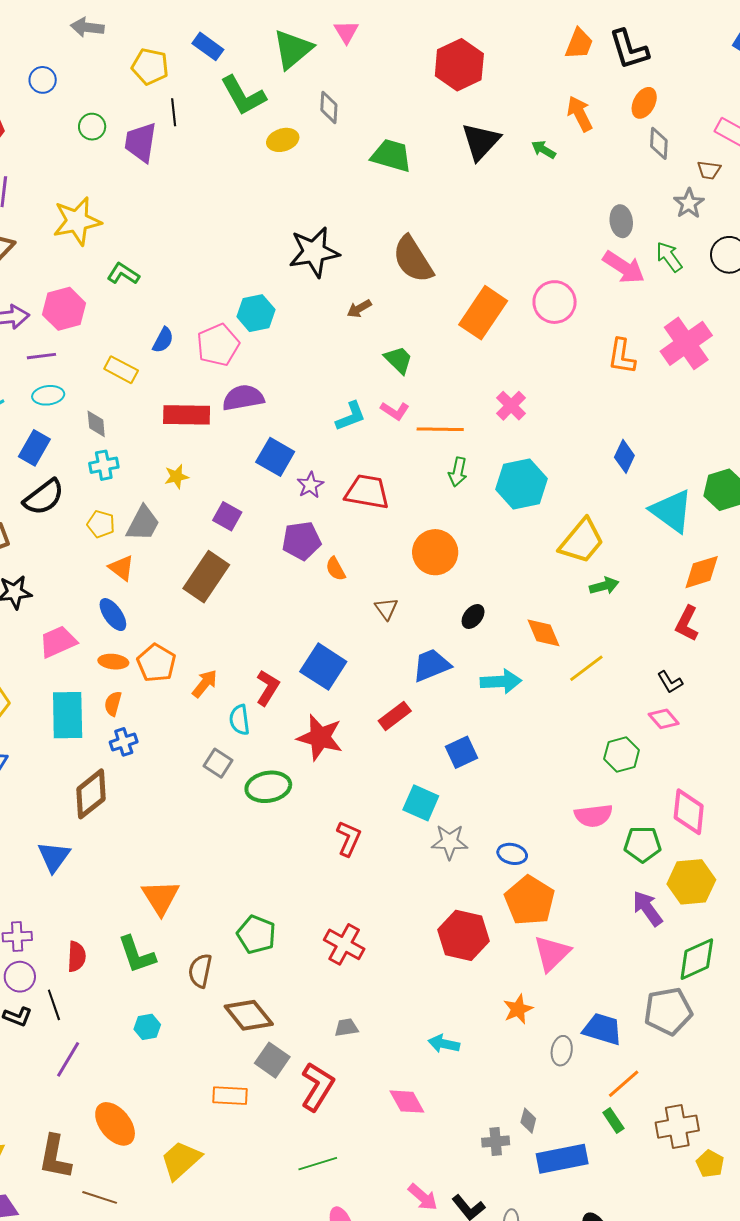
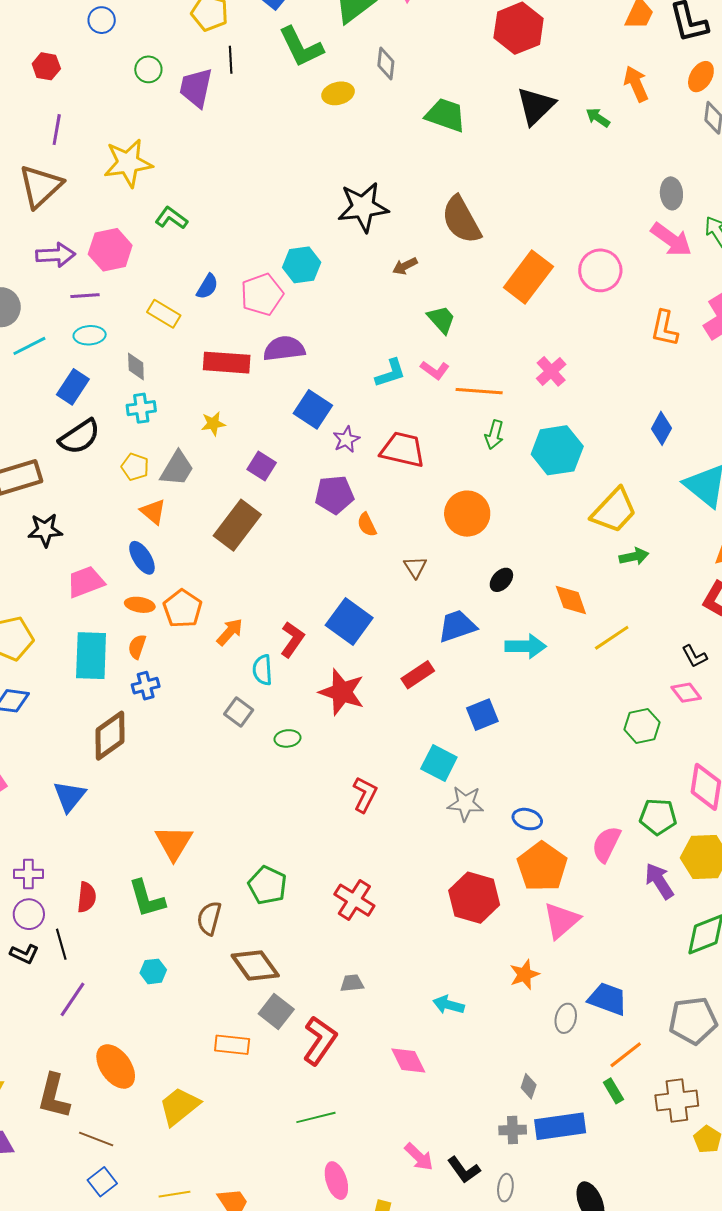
green ellipse: (268, 787) -> (287, 738), size x0.6
pink semicircle: (594, 816) -> (606, 844), moved, turned 120
gray pentagon: (668, 1011) -> (693, 1021), moved
gray cross: (496, 1142) -> (513, 1130), moved

